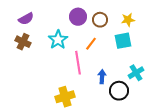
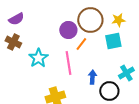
purple circle: (78, 17) -> (68, 30), moved
brown circle: (100, 20) -> (90, 20), size x1.6
cyan star: (58, 40) -> (38, 58), moved

